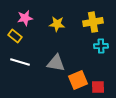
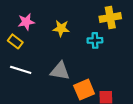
yellow cross: (93, 22) -> (110, 17), moved
cyan cross: (101, 46) -> (95, 40), moved

